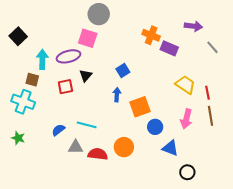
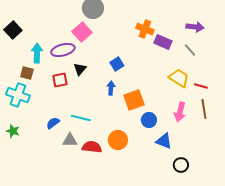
purple arrow: (193, 26) -> (195, 27), moved
pink square: (88, 38) -> (82, 32), turned 30
gray line: (213, 47) -> (190, 50), moved
red line: (207, 93) -> (201, 86), turned -64

